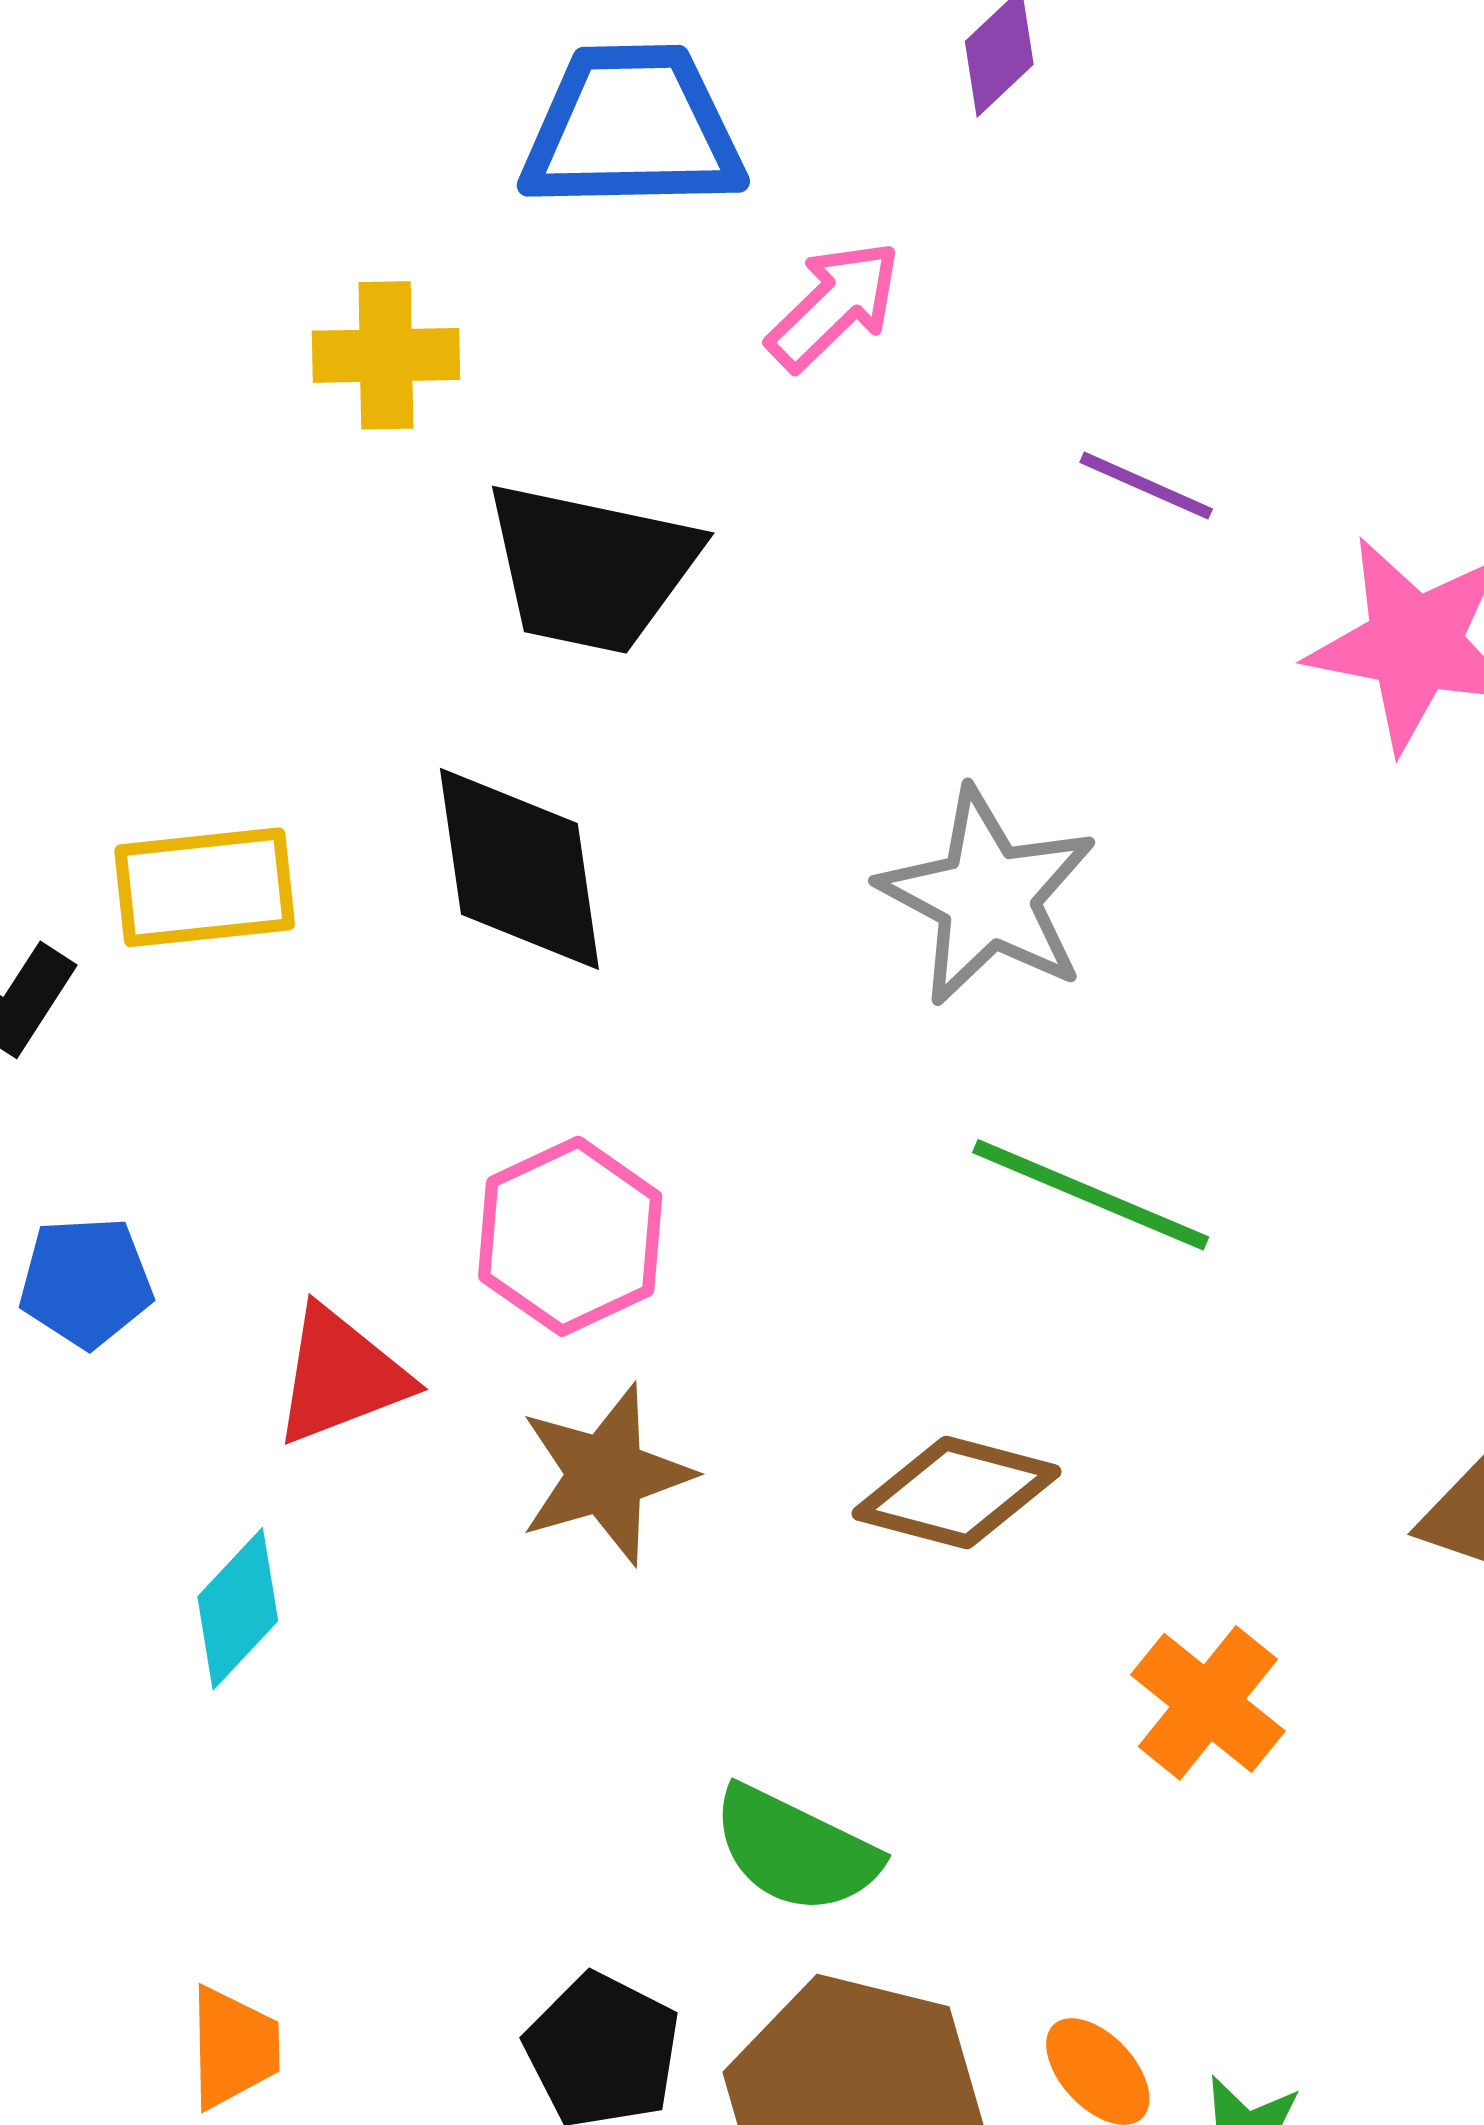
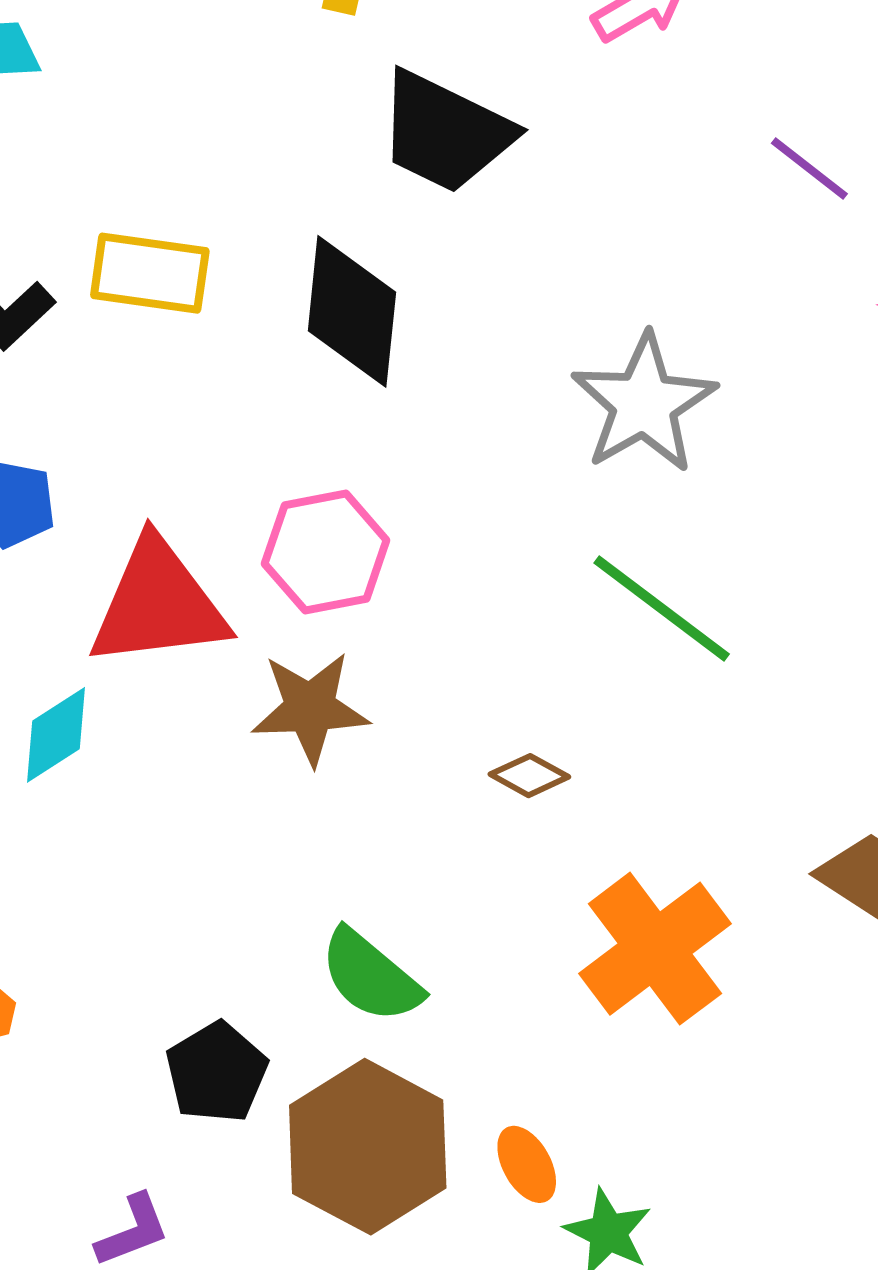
red triangle: (341, 1376) -> (158, 604), size x1.5
brown diamond: (957, 1493) -> (529, 776), size x0.6
orange cross: (1208, 1703) -> (655, 949), size x1.5

